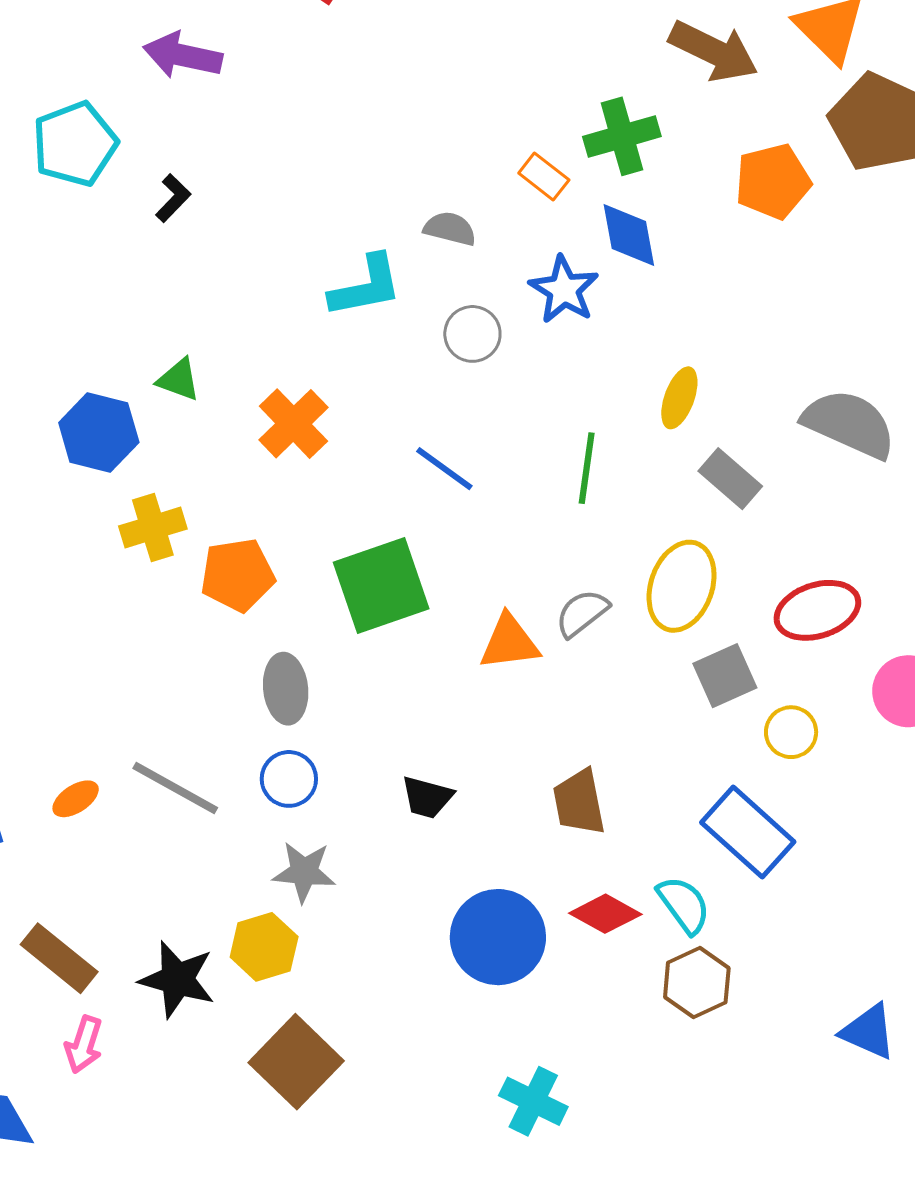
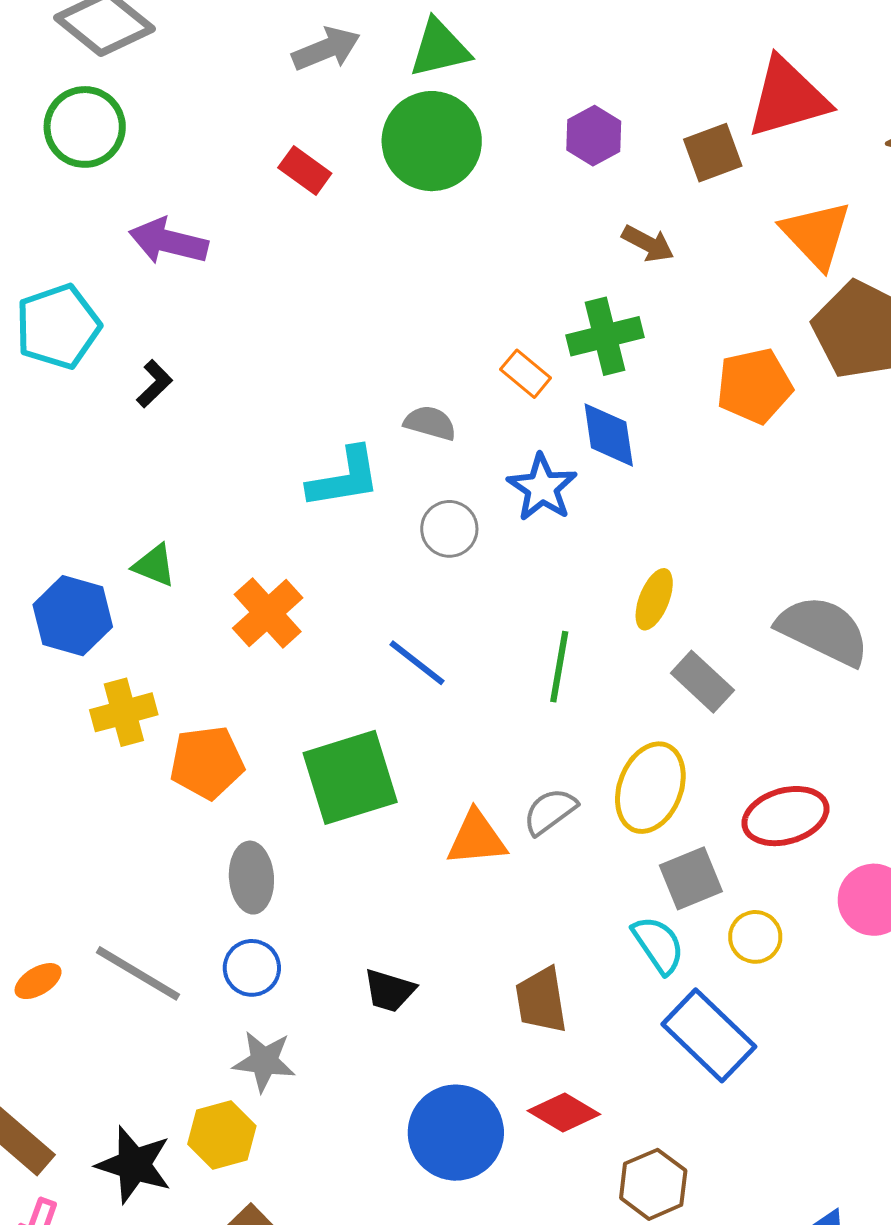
brown arrow: (714, 51) -> (648, 244), moved, size x0.6
cyan semicircle: (684, 905) -> (658, 945), moved

